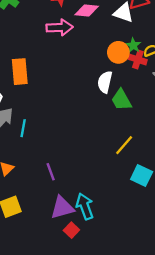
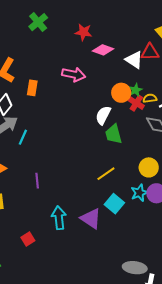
pink arrow: (60, 27) -> (74, 74), moved
orange rectangle: (20, 72) -> (32, 88), size x0.7
purple triangle: (62, 208) -> (91, 219), moved, turned 35
red square: (71, 230) -> (28, 239), moved

